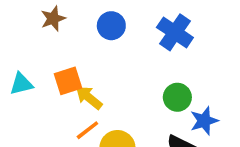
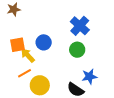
blue circle: (111, 26) -> (44, 42), moved
green circle: (177, 97) -> (77, 50), moved

